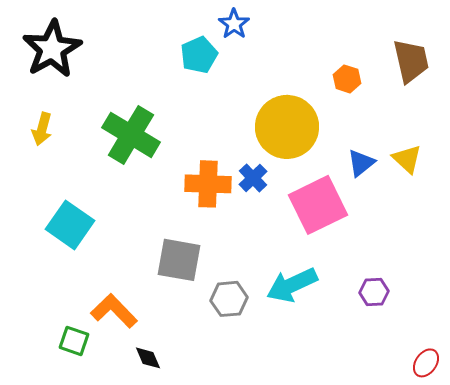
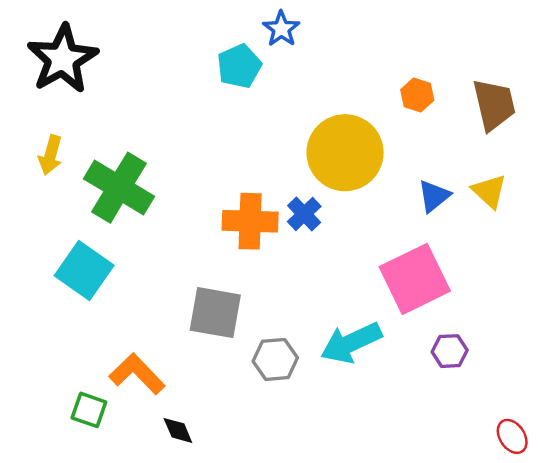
brown trapezoid: (411, 61) -> (494, 105), moved
green cross: (131, 135) -> (119, 188), moved
pink square: (318, 205) -> (415, 279), moved
red ellipse: (426, 363) -> (512, 436), turned -68

